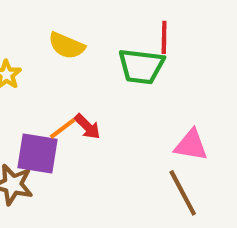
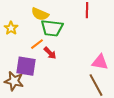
green trapezoid: (141, 66) -> (52, 28), moved
orange line: (62, 129) -> (37, 44), moved

